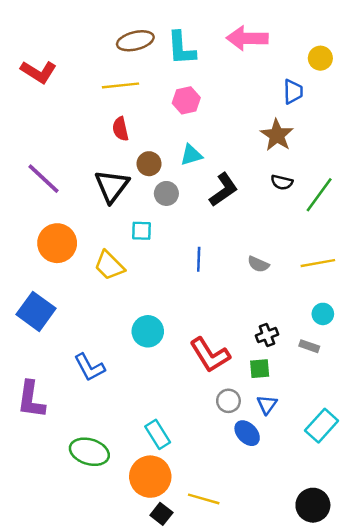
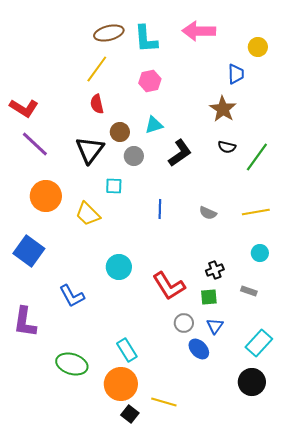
red L-shape: (38, 72) -> (24, 108), moved
yellow line: (120, 85) -> (97, 69), turned -48
gray rectangle: (309, 346) -> (249, 291), moved
black circle: (313, 505) -> (252, 382), moved

